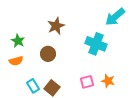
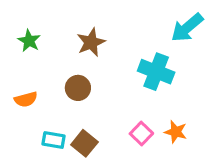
green star: (18, 41) -> (29, 41), moved
pink square: (87, 82) -> (141, 134), turned -32
cyan rectangle: (33, 86) -> (54, 140), turned -48

